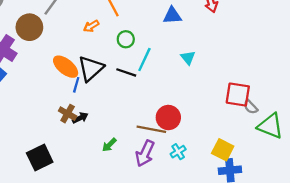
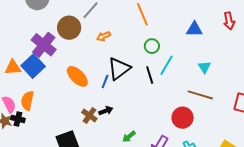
orange arrow: (91, 26) -> (104, 36), moved
orange ellipse: (66, 67) -> (77, 76), moved
black line: (126, 72) -> (150, 75), turned 48
brown cross: (68, 114) -> (89, 115), moved
brown line: (151, 129) -> (200, 95), moved

